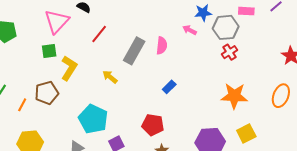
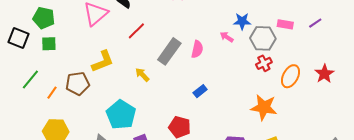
green square: (49, 51) -> (49, 44), moved
yellow L-shape: (69, 68) -> (103, 61), turned 30
orange ellipse: (281, 96) -> (290, 76), moved

